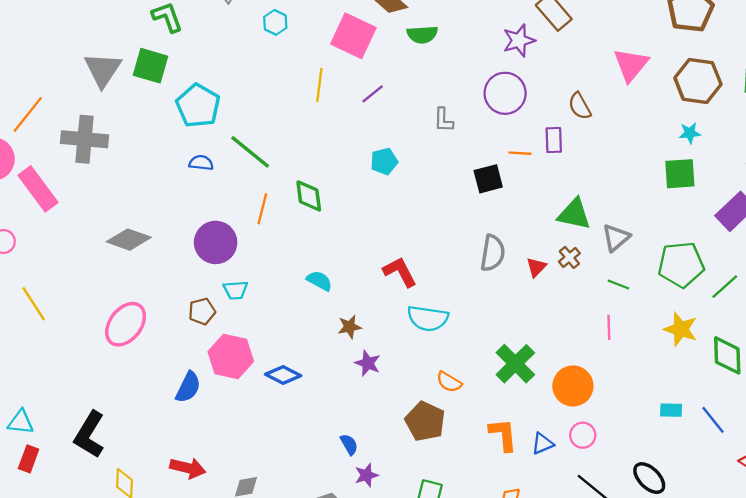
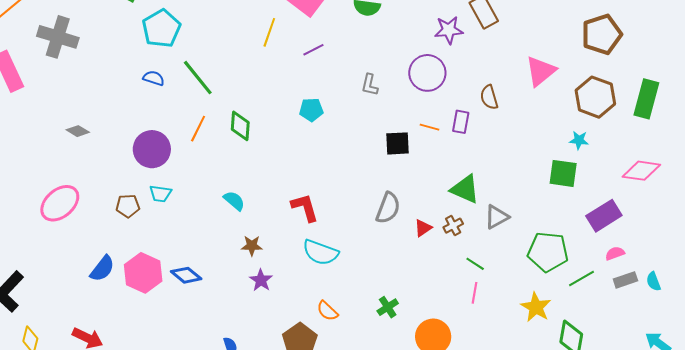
gray diamond: (129, 240) -> (78, 131), size x0.6
green line: (618, 285) -> (475, 264), moved
pink hexagon: (231, 357) -> (143, 273), moved
green cross: (515, 364) -> (388, 307), size x0.6

